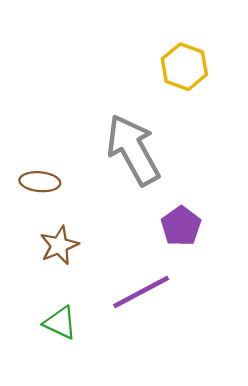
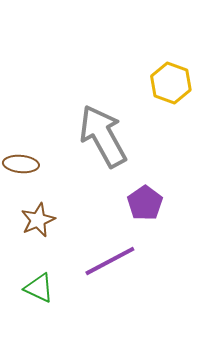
yellow hexagon: (184, 67) -> (171, 83), moved

